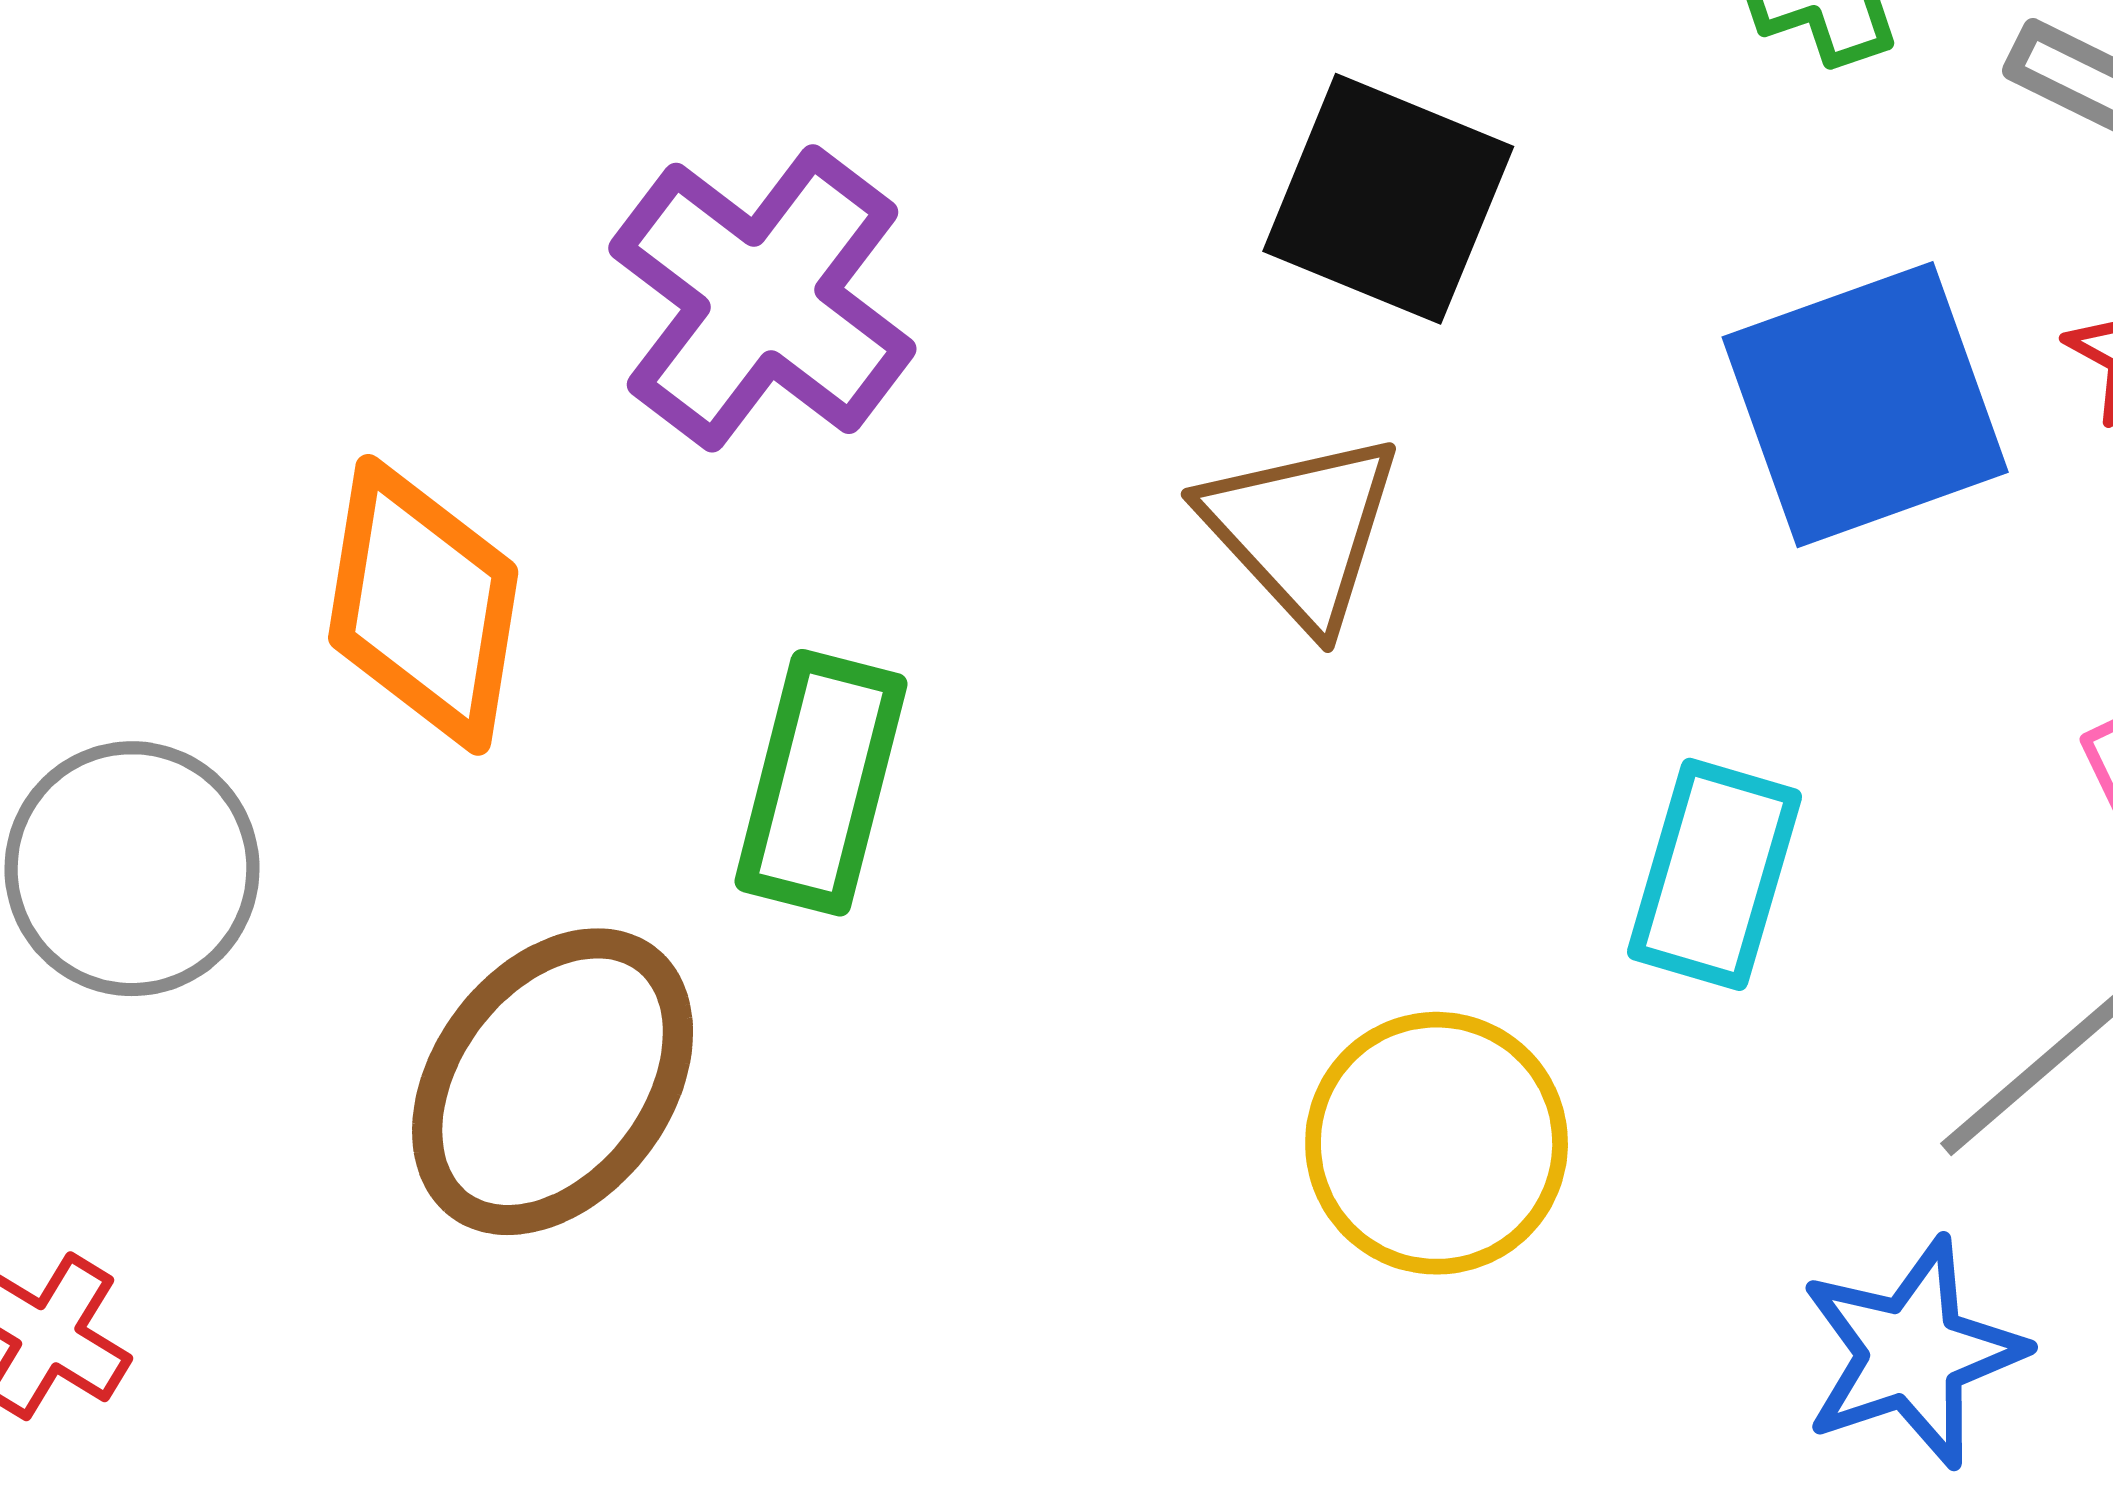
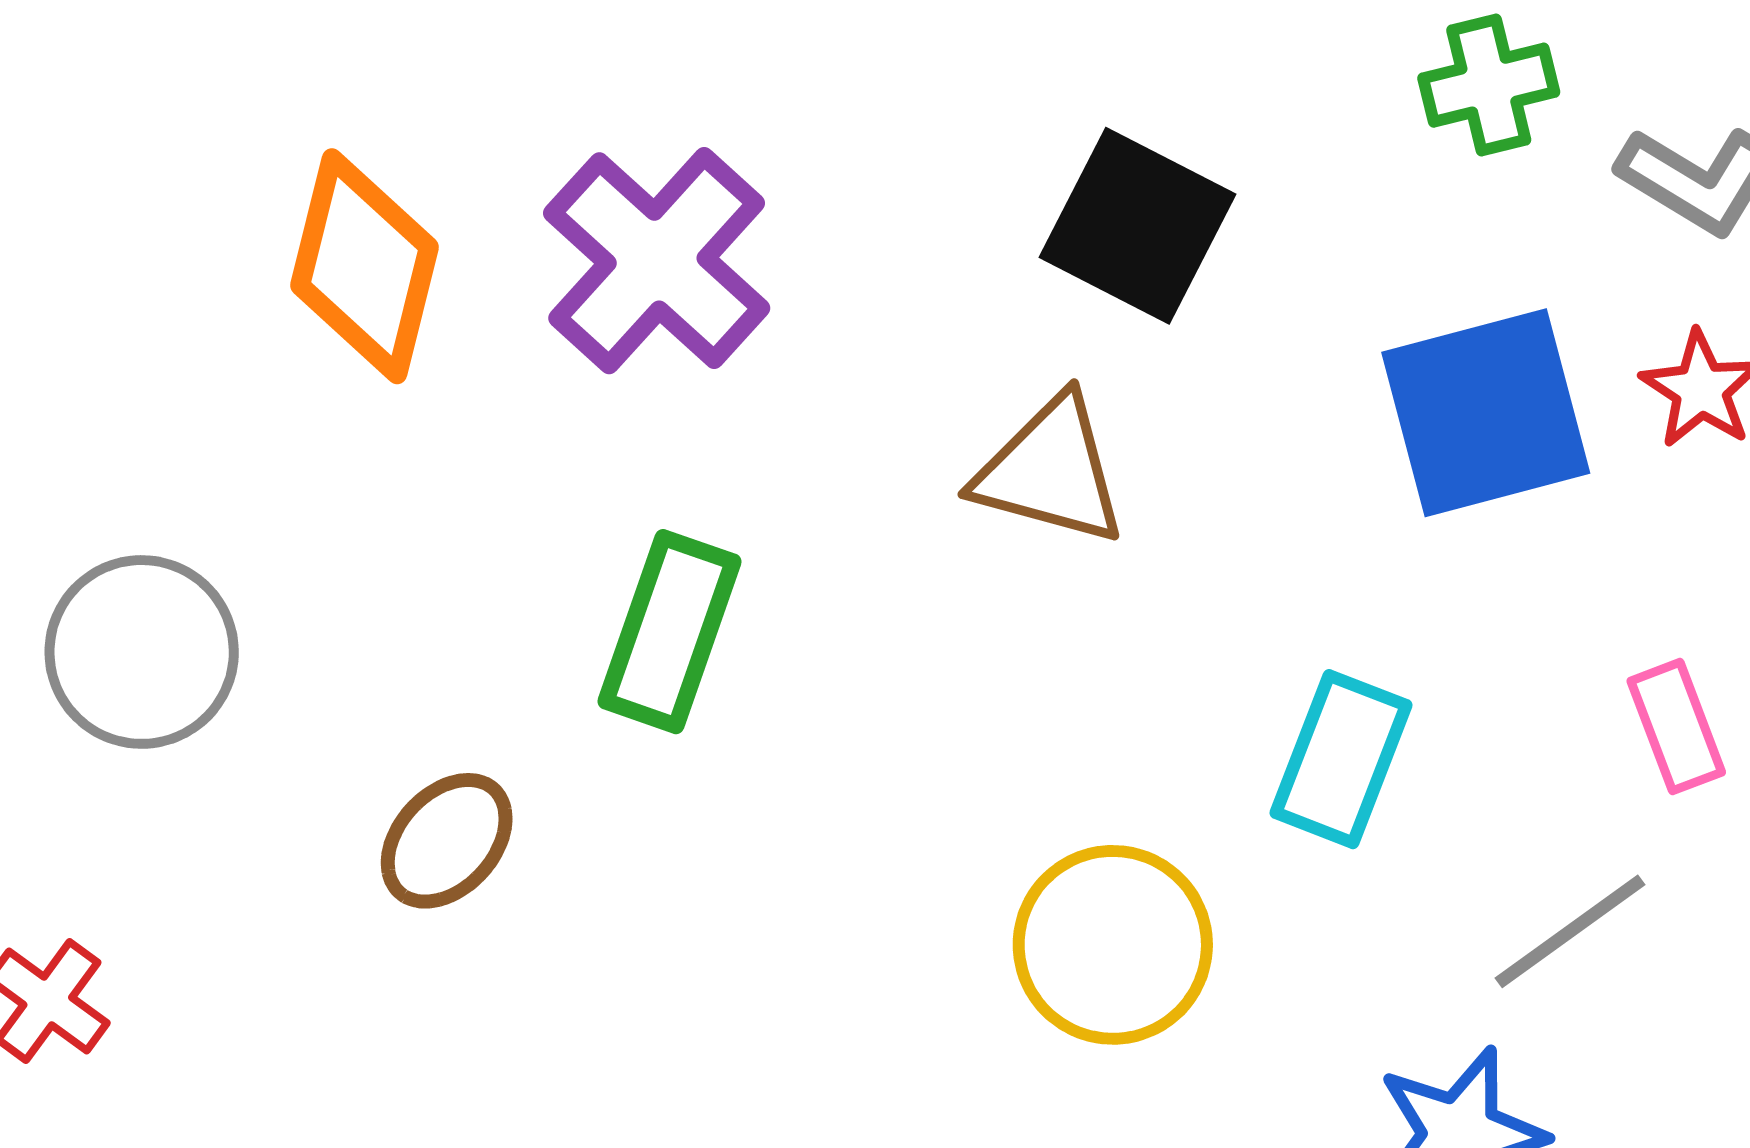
brown triangle: (1302, 530) -> (1050, 471), turned -37
orange diamond: (423, 605) -> (364, 266), moved
brown ellipse: (553, 1082) -> (447, 841), size x0.6

